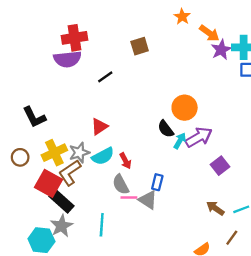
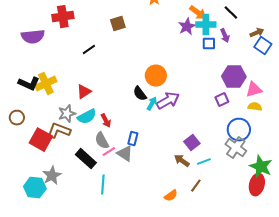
orange arrow: (209, 33) -> (198, 13), moved
purple semicircle: (67, 59) -> (33, 37), moved
black L-shape: (34, 117) -> (29, 84), turned -40
yellow cross: (54, 153) -> (46, 84), moved
purple square: (220, 166) -> (192, 143), moved
brown L-shape: (70, 173) -> (59, 131), turned 55
pink line: (129, 198) -> (109, 152), turned -32
black rectangle: (62, 201) -> (86, 159), moved
cyan line: (102, 225) -> (103, 185), moved

